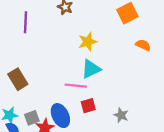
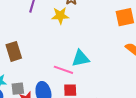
yellow star: (88, 42) -> (60, 16), moved

